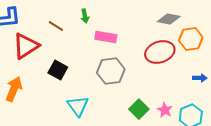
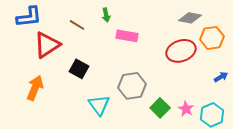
gray hexagon: (111, 71) -> (132, 86), moved
blue arrow: (200, 78) -> (221, 77), turned -32

